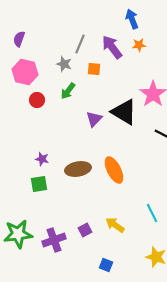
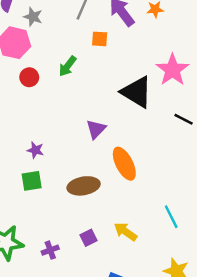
gray star: (64, 64) -> (33, 17), moved
purple triangle: (94, 119) -> (96, 129), moved
brown ellipse: (78, 169) -> (84, 186), moved
purple cross: (54, 240) -> (50, 250), size x0.6

